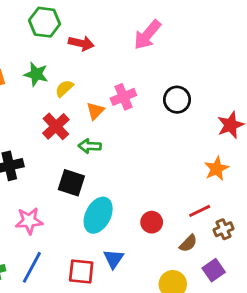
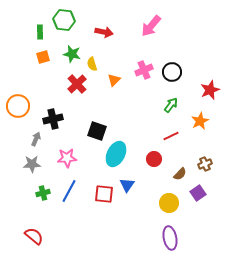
green hexagon: (45, 22) -> (64, 20), moved
yellow semicircle: (64, 88) -> (92, 64), turned -64
pink cross: (123, 97) -> (144, 70), moved
red cross: (56, 126) -> (77, 84), moved
green arrow: (90, 146) -> (171, 105), moved, turned 126
red line: (200, 211) -> (171, 136), moved

